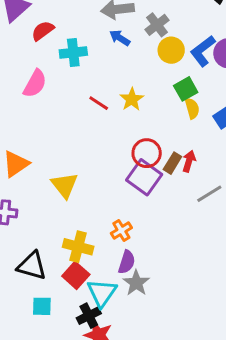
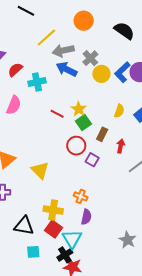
blue arrow: (120, 38) -> (67, 69), size x1.5
green square: (186, 89) -> (83, 123), moved
yellow semicircle: (192, 108) -> (119, 111), turned 40
red circle: (147, 153) -> (76, 146), moved
brown rectangle: (172, 163) -> (102, 134), moved
purple square: (144, 177) -> (92, 160), size x0.6
orange cross: (121, 231) -> (81, 196), turned -32
gray star: (136, 283) -> (127, 240), moved

